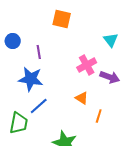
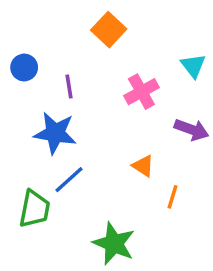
orange square: (62, 19) -> (109, 30), turned 30
pink cross: (87, 65) -> (141, 92), moved

